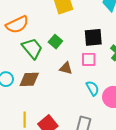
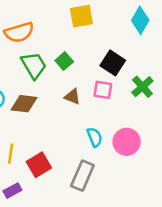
black square: (93, 37) -> (113, 63), turned 30
cyan semicircle: (92, 88) -> (95, 137), moved

